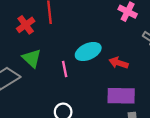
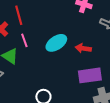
pink line: (65, 69) -> (24, 40), moved

